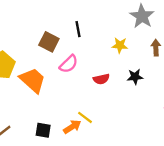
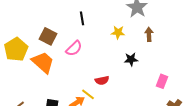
brown square: (49, 42) -> (48, 36), moved
red semicircle: (101, 79) -> (102, 80), moved

